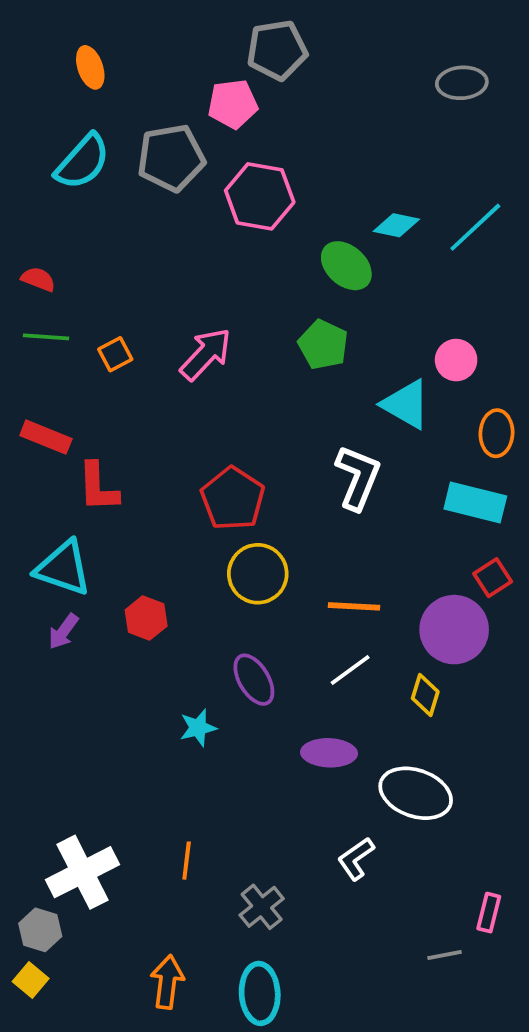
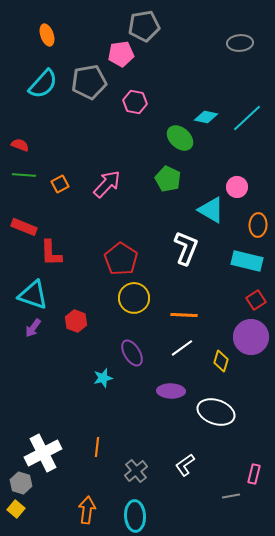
pink hexagon: (260, 196) -> (135, 102), size x0.7
purple circle: (454, 630) -> (251, 337), moved
white L-shape: (356, 859) -> (185, 465), moved

